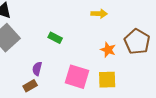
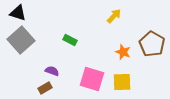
yellow arrow: (99, 14) -> (114, 16), turned -49
purple semicircle: (37, 69) -> (52, 71), turned 96

